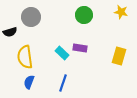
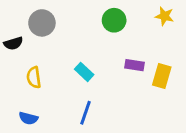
purple rectangle: (80, 48) -> (135, 65), moved
yellow semicircle: (25, 57) -> (34, 77), size x0.7
blue semicircle: (29, 82) -> (28, 118), moved, turned -96

